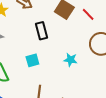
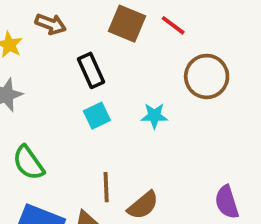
cyan square: (32, 60) -> (97, 116), moved

